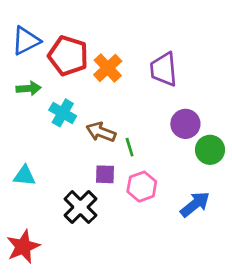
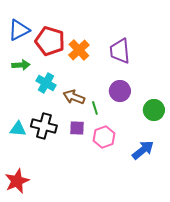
purple circle: (185, 124) -> (120, 91), moved
black cross: (80, 207) -> (44, 126), moved, turned -30

